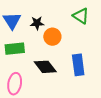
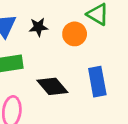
orange circle: (52, 37) -> (75, 34), moved

